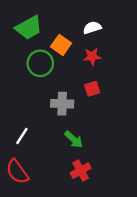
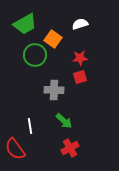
red star: (92, 56) -> (80, 58), moved
white line: (22, 136) -> (30, 126), moved, turned -42

